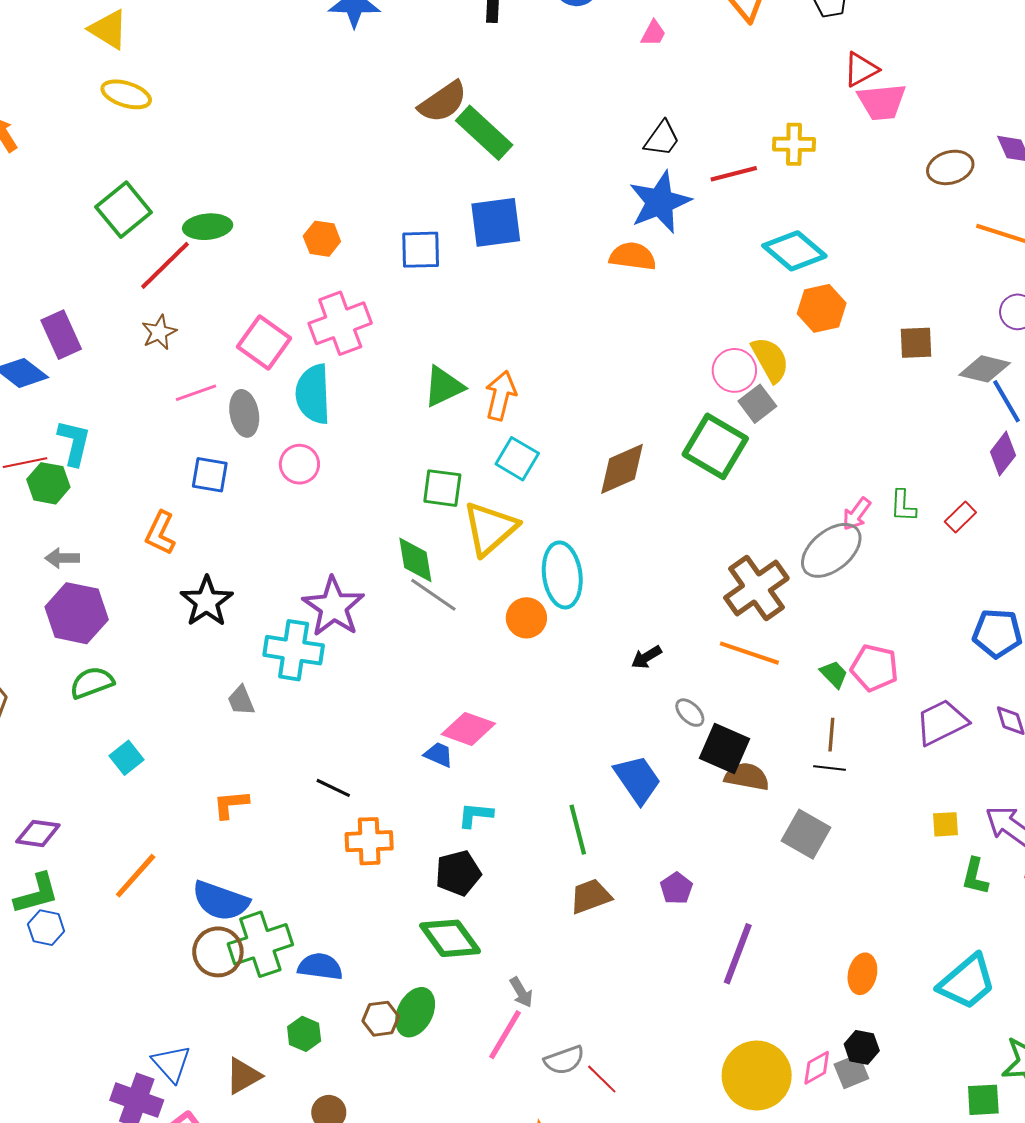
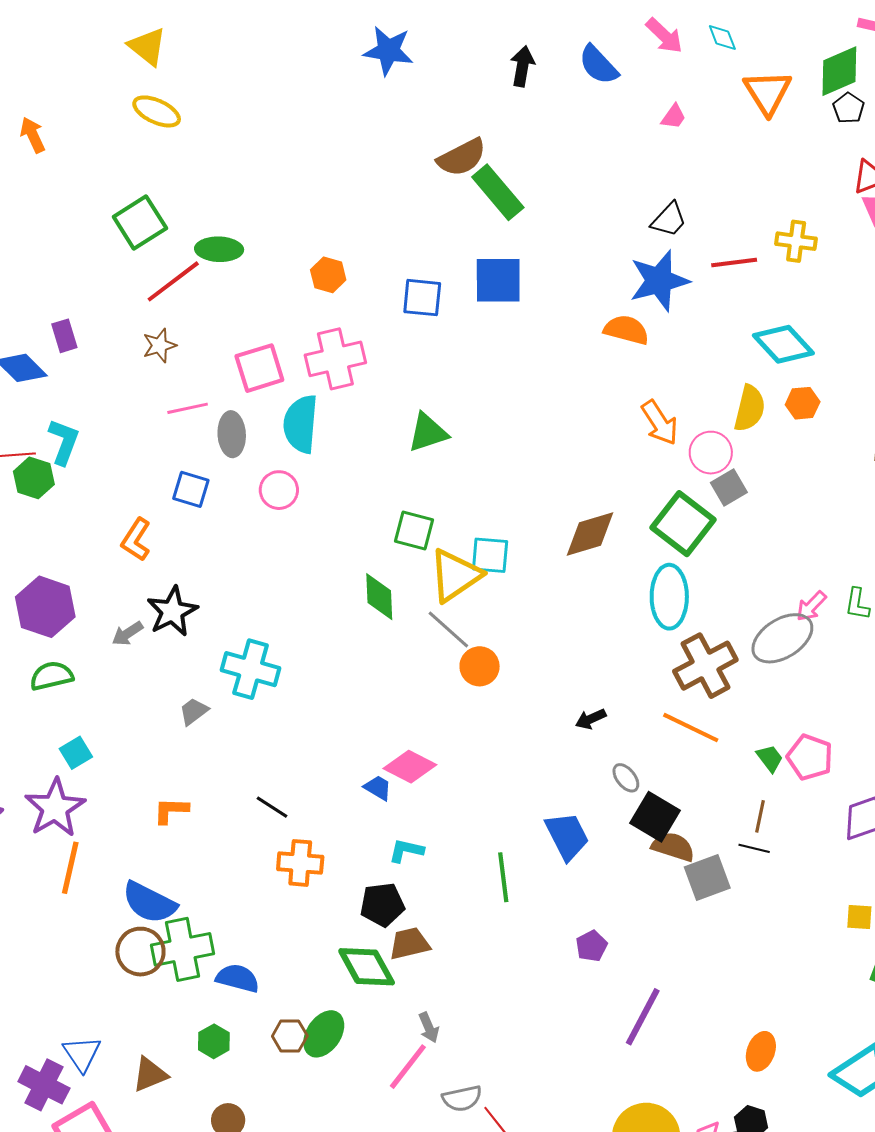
orange hexagon: (822, 308) -> (803, 403), size x0.7
purple rectangle: (61, 335) -> (64, 336), size x0.7
pink square: (264, 343) -> (259, 368), turned 30
yellow semicircle: (770, 360) -> (750, 408), moved, turned 36
orange arrow: (501, 396) -> (660, 423), moved, turned 126
cyan square: (517, 459) -> (490, 555), moved, turned -33
gray arrow: (62, 558) -> (127, 634), moved, turned -40
cyan ellipse: (562, 575) -> (669, 597), moved
gray line: (433, 595) -> (448, 629), moved
purple star: (333, 607) -> (55, 808), moved
gray trapezoid: (241, 700) -> (194, 711), turned 68
gray square: (806, 834) -> (707, 878), moved, turned 33
orange line: (136, 876) -> (70, 868), turned -36
brown trapezoid: (591, 896) -> (409, 944), moved

